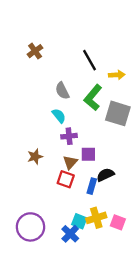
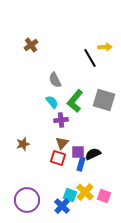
black line: (89, 60) -> (90, 58), moved
yellow arrow: (117, 75) -> (105, 47), moved
green L-shape: (93, 98) -> (75, 101), moved
purple square: (88, 154) -> (78, 152), moved
brown star: (35, 157) -> (23, 144), moved
yellow cross: (96, 218) -> (85, 192), turned -30

